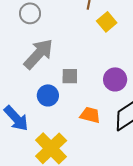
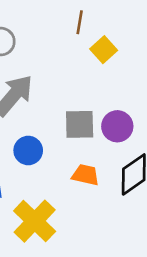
gray square: (70, 76) -> (80, 124), moved, size x1.4

